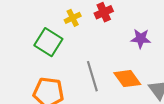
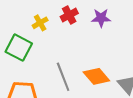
purple star: (141, 39) -> (101, 18), moved

